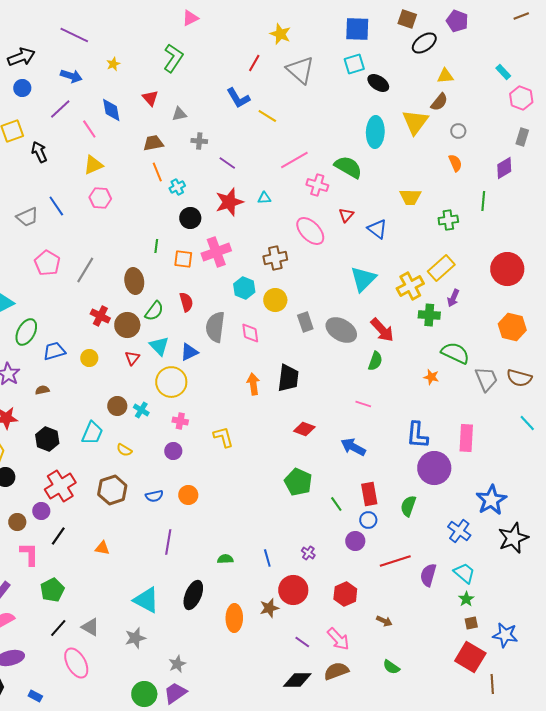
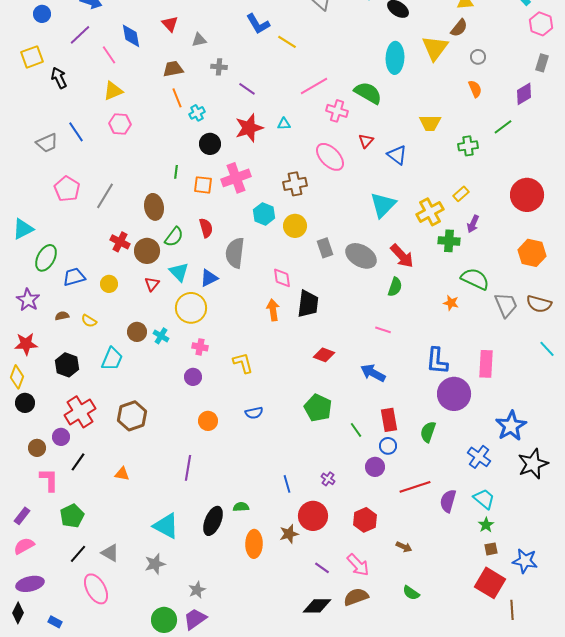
green line: (483, 201) -> (503, 127), turned 48
yellow rectangle: (441, 268) -> (461, 194), size x0.6
pink diamond: (250, 333) -> (282, 278), moved
yellow semicircle: (124, 450) -> (89, 321), moved
blue semicircle: (154, 496) -> (254, 413), moved
green semicircle: (225, 559) -> (241, 507), moved

